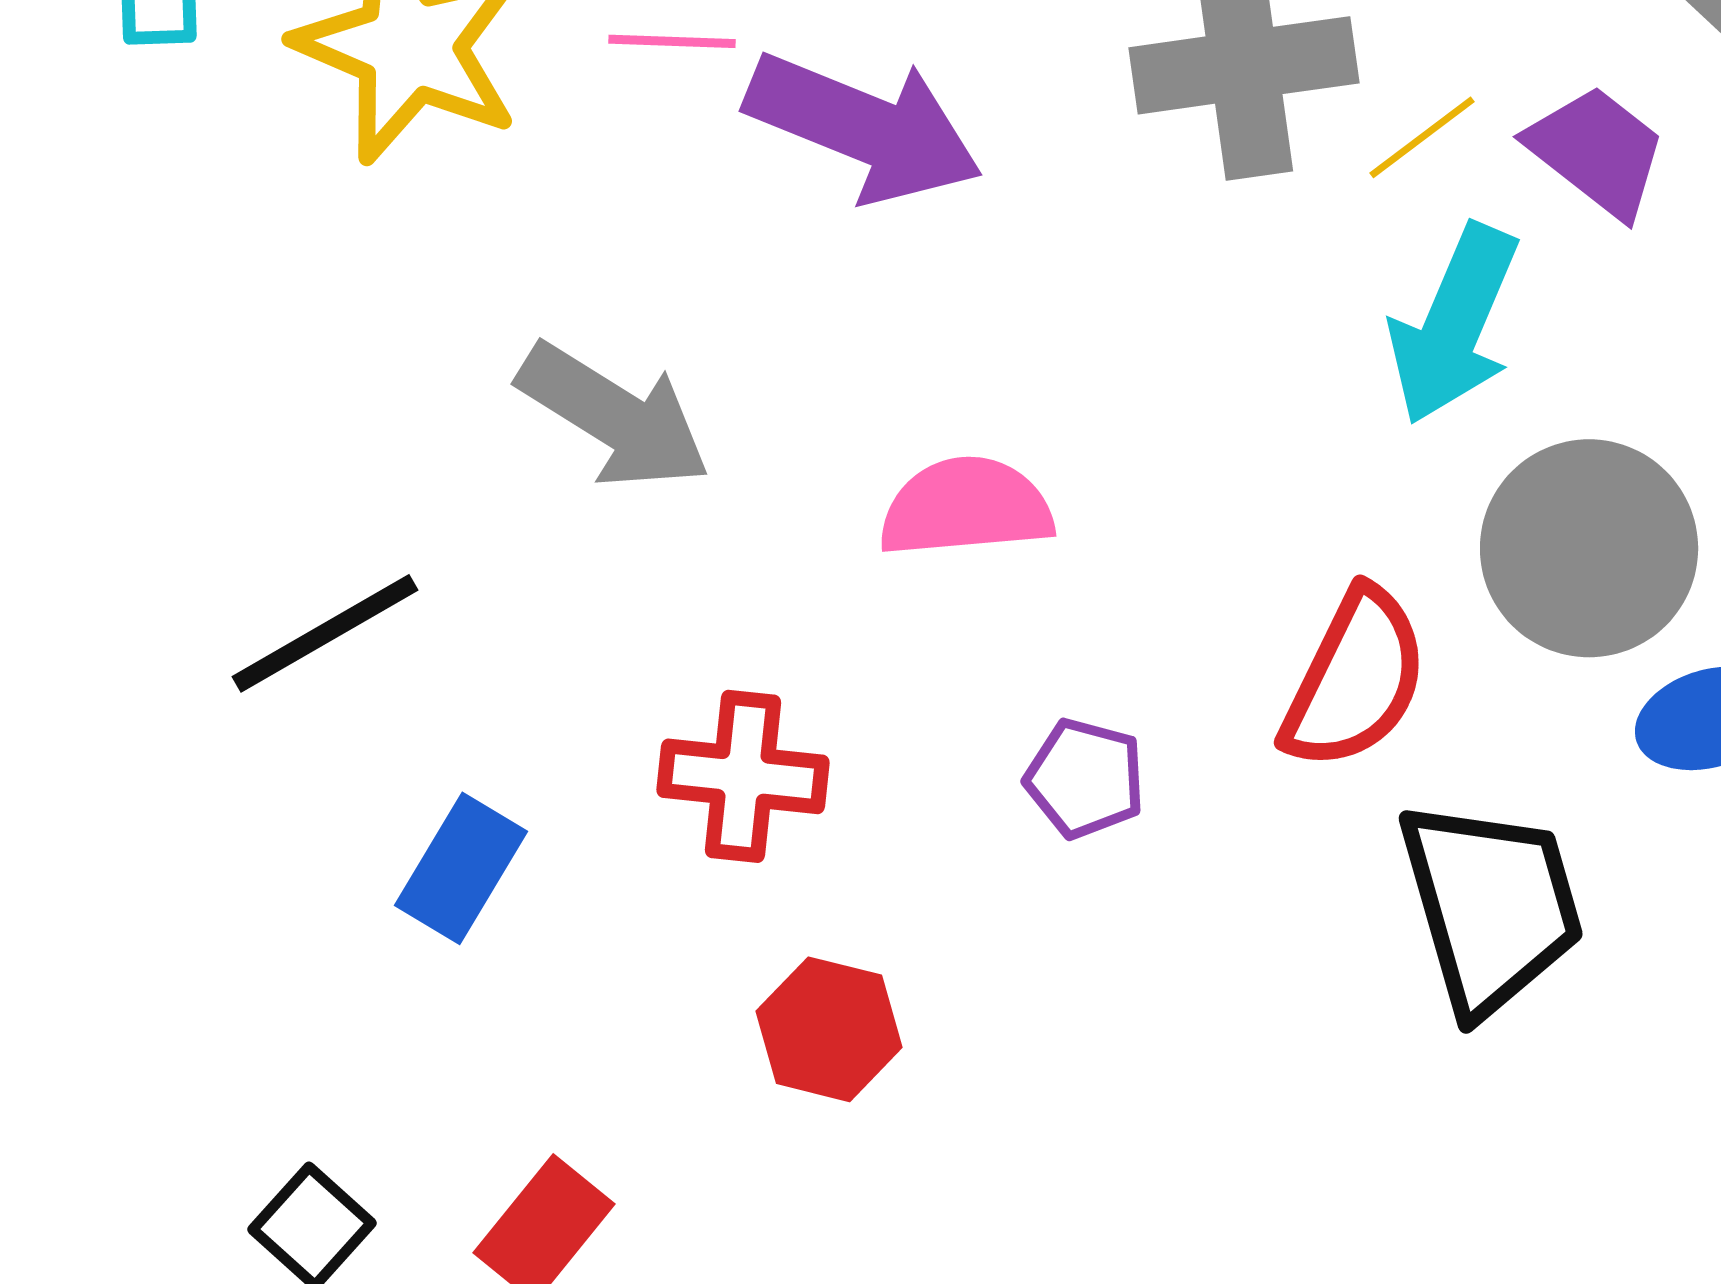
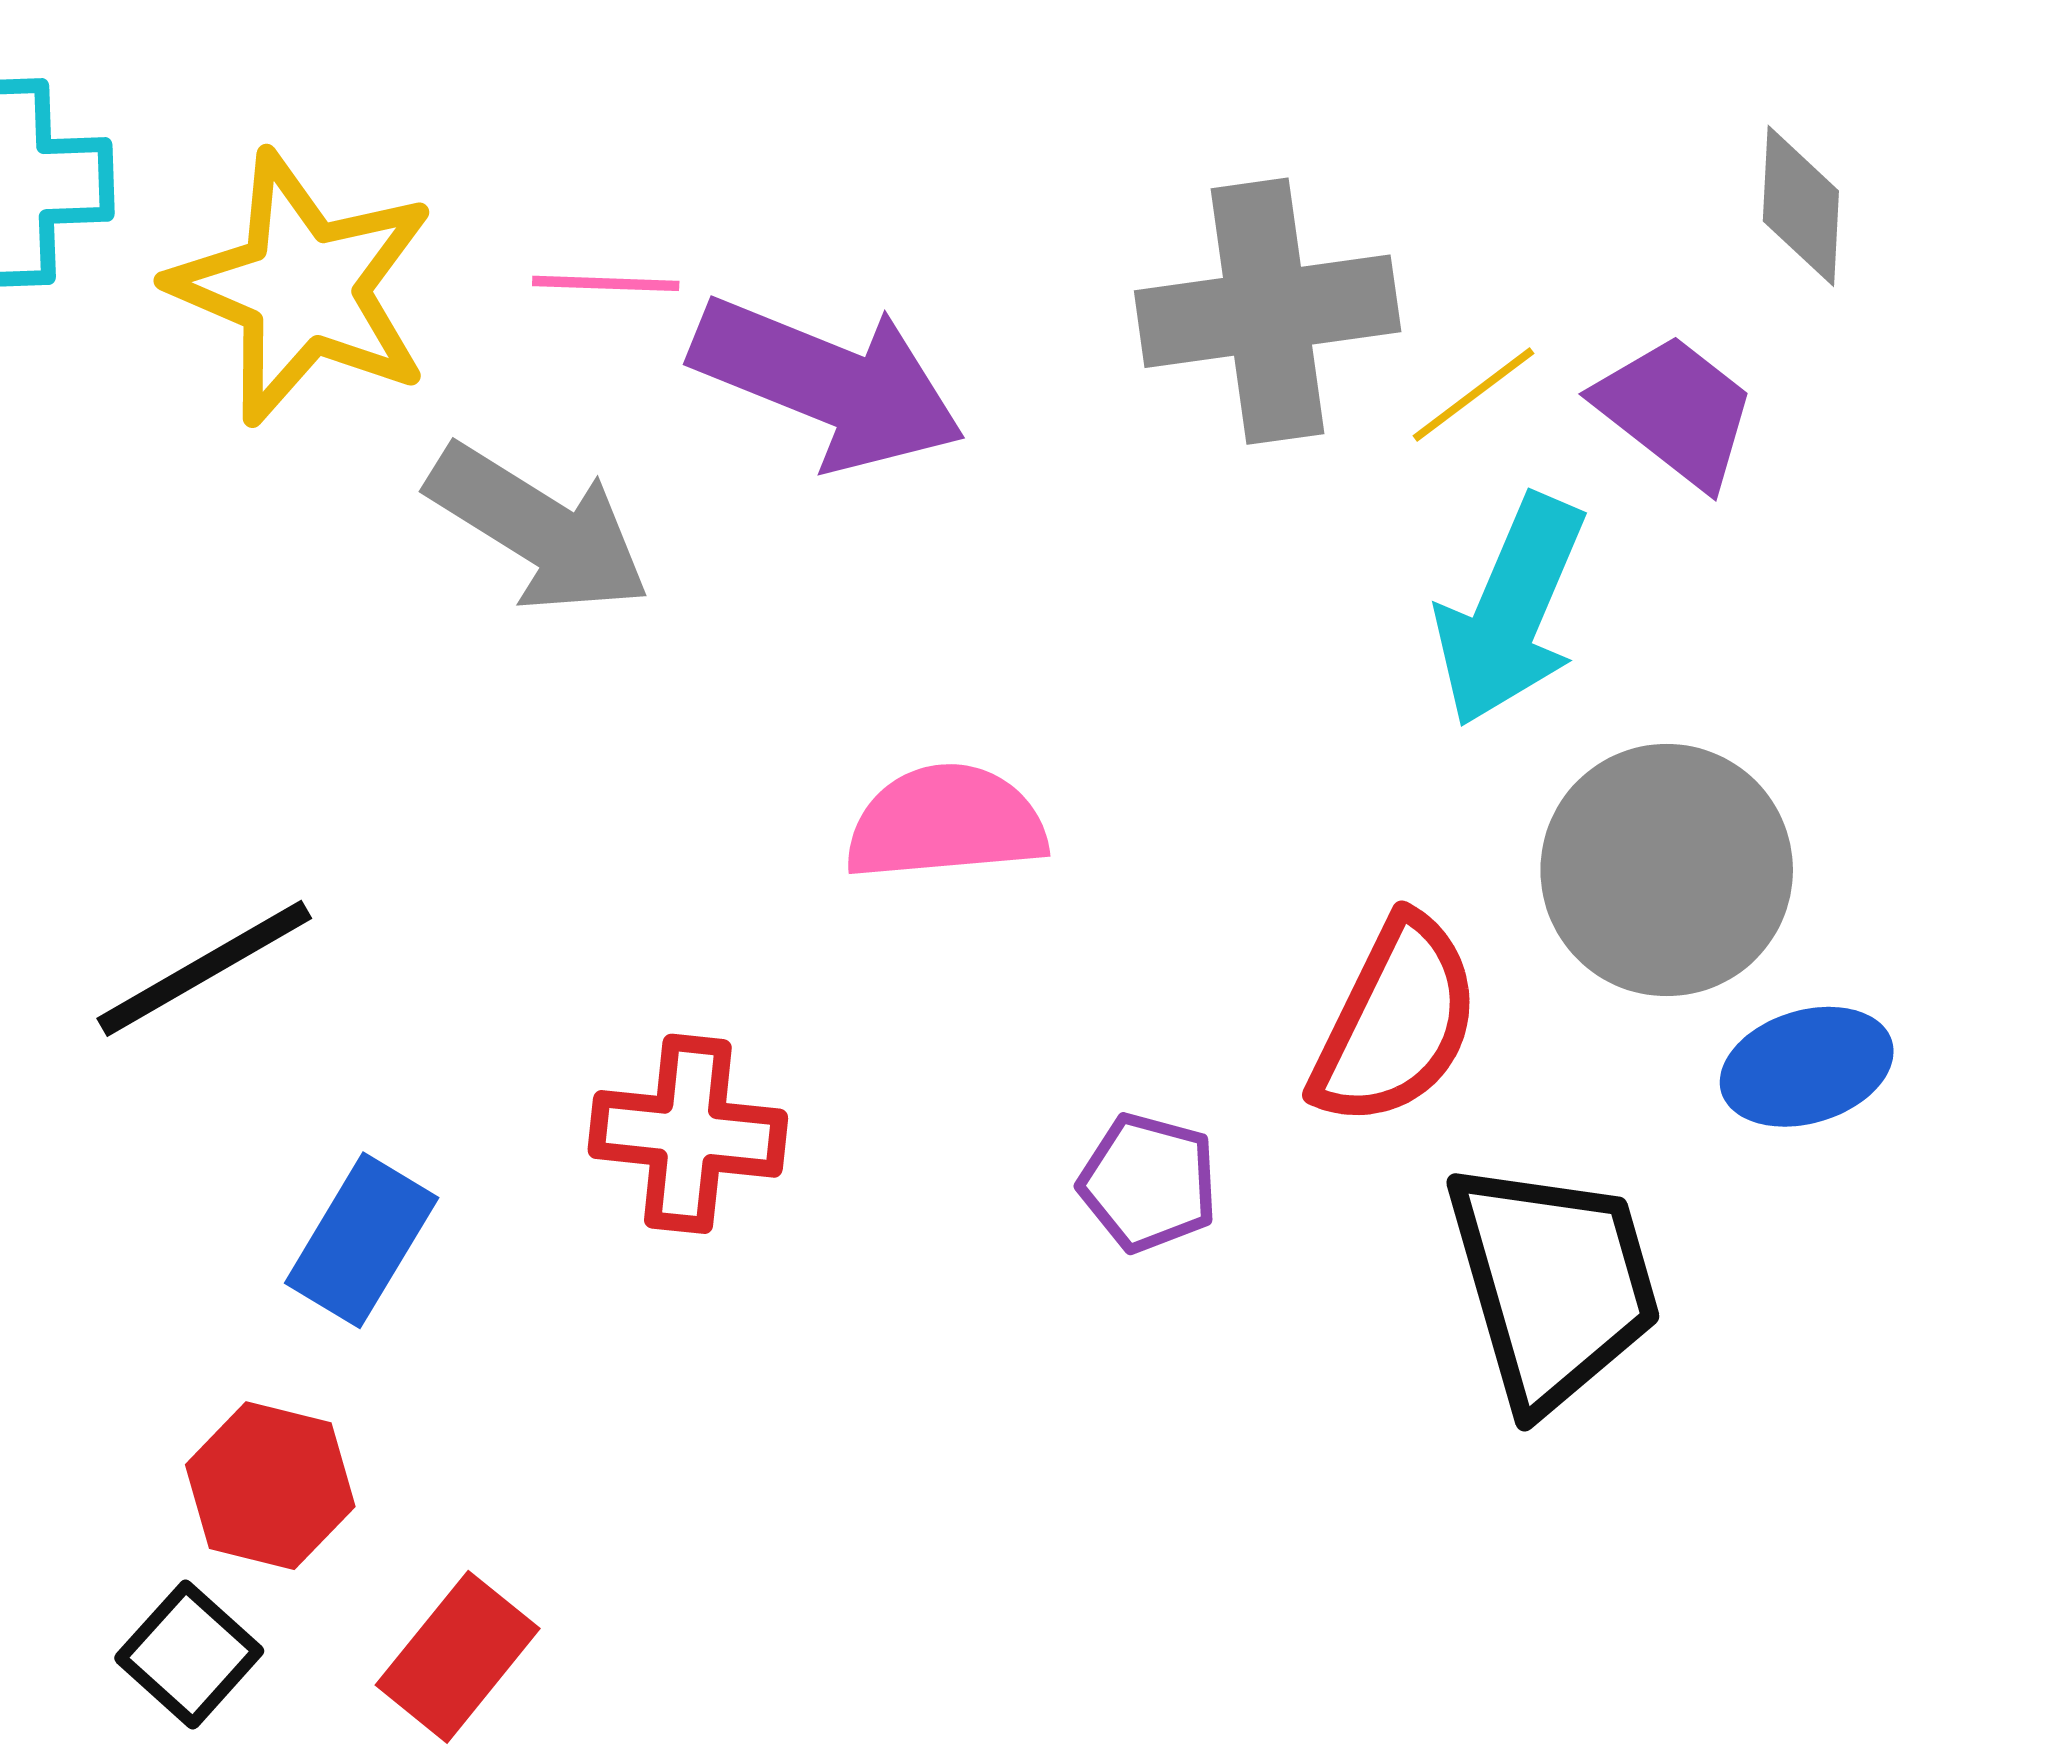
gray arrow: (614, 416) -> (539, 529), moved
purple pentagon: (1085, 778) -> (1148, 1182), moved
red hexagon: (829, 1029) -> (270, 1486), moved

